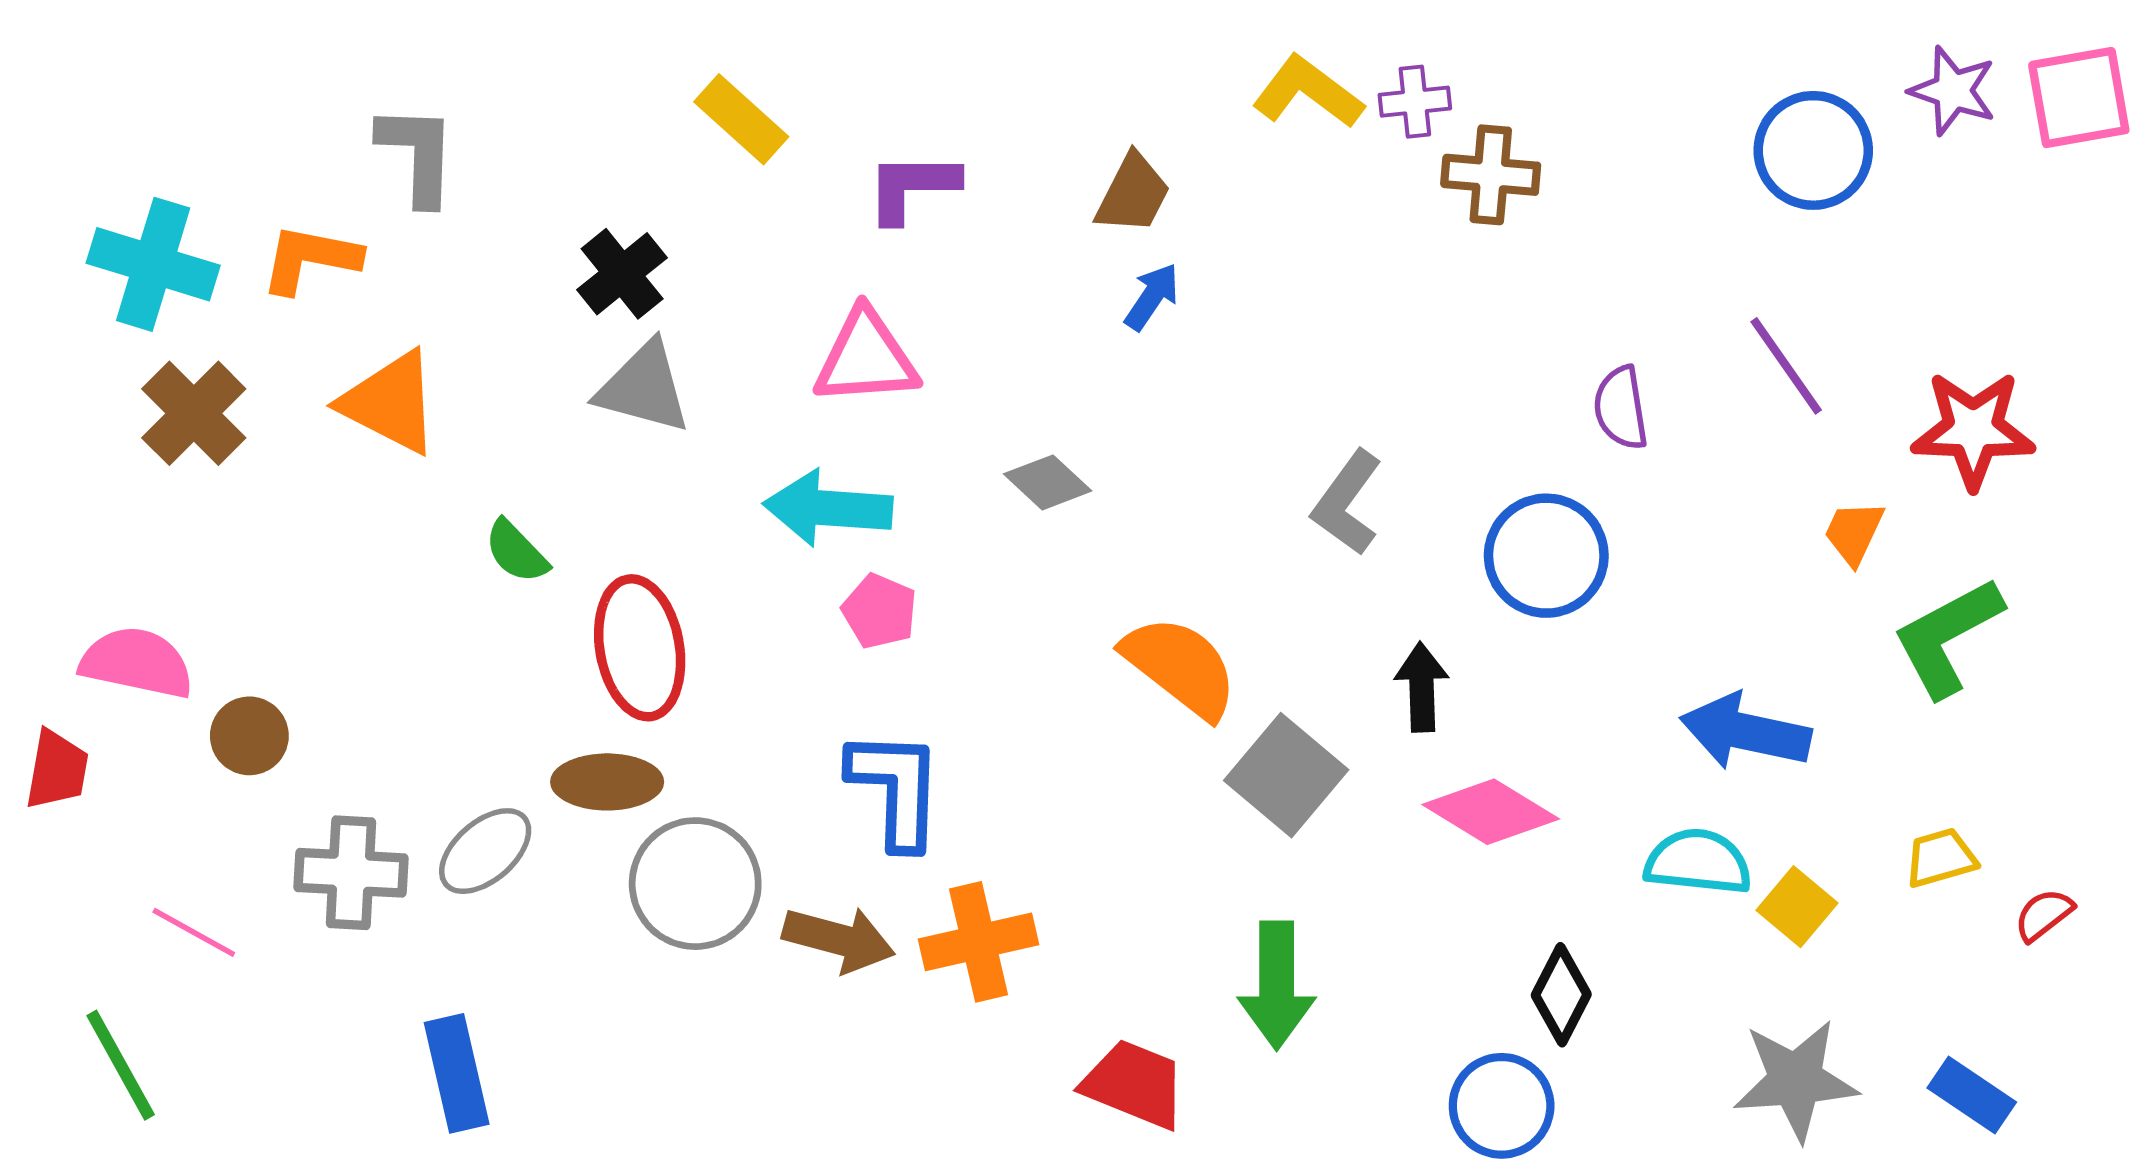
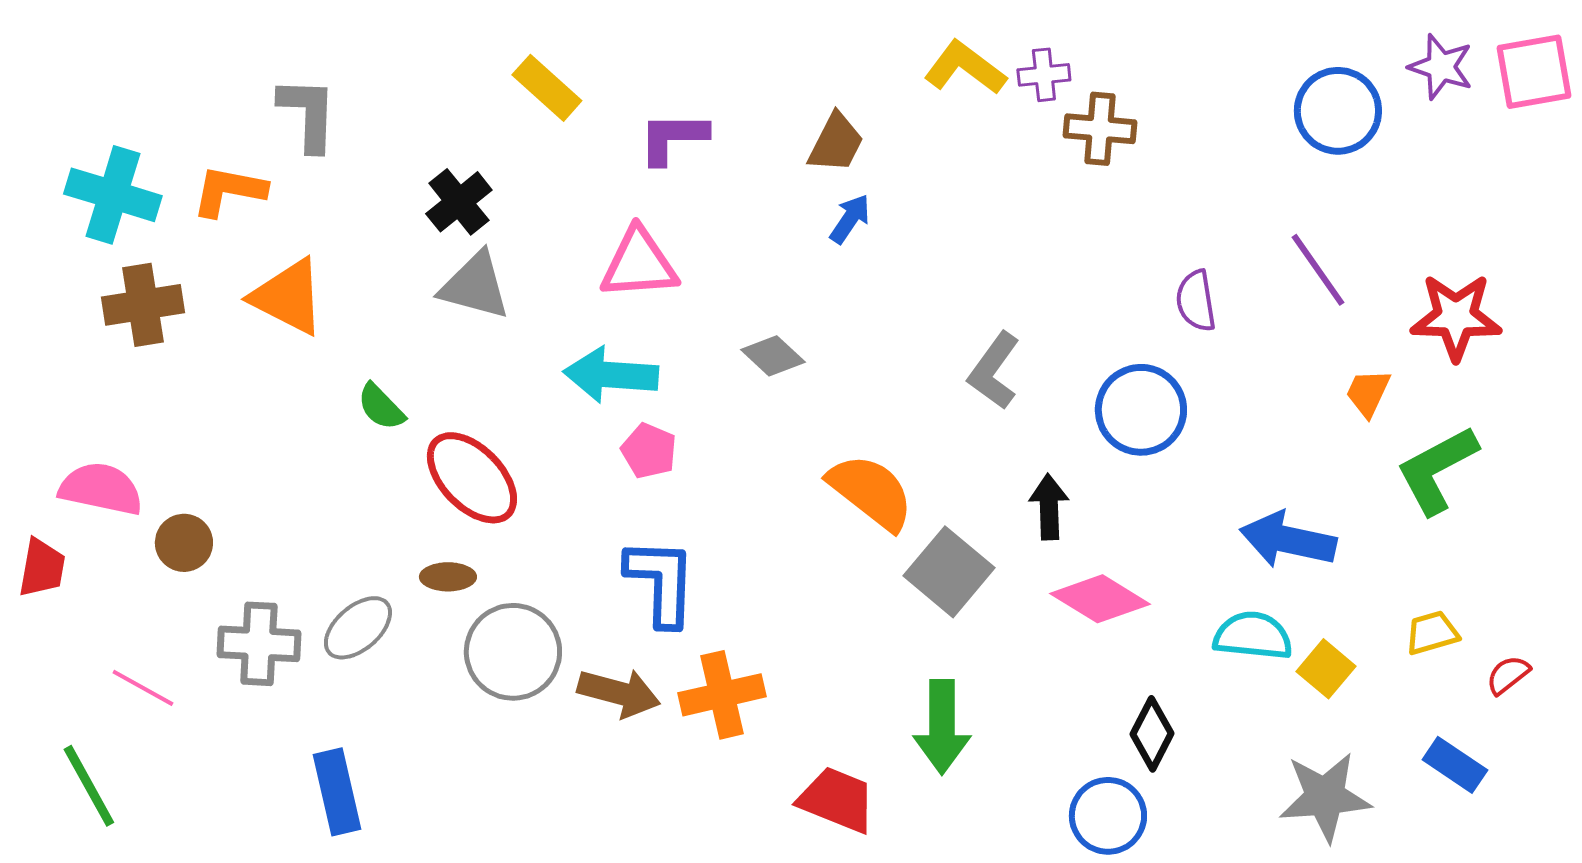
brown cross: (194, 413) -> (143, 305), turned 36
red ellipse: (640, 648) -> (472, 478), turned -34
brown ellipse: (607, 782) -> (448, 577), size x0.7
blue rectangle: (1972, 1095) -> (1455, 765), moved

